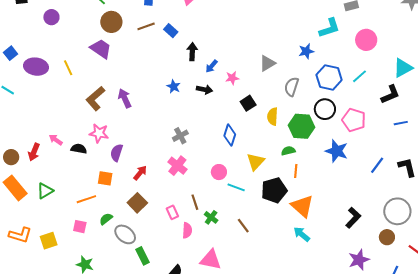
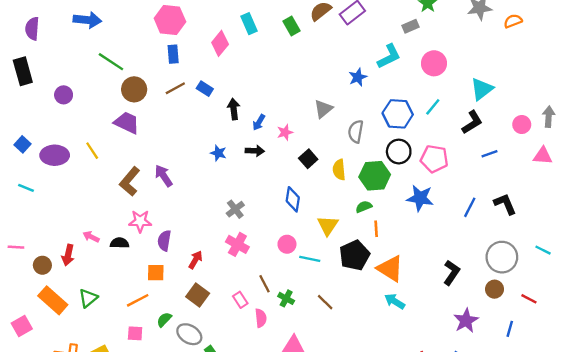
blue star: (306, 51) -> (358, 77), moved

